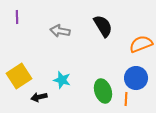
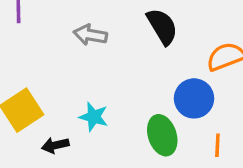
blue circle: (136, 78) -> (194, 98), moved
orange line: (126, 99) -> (217, 145), moved

